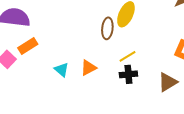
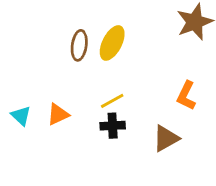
brown ellipse: (107, 28) -> (79, 45), moved

